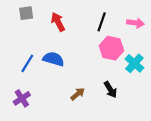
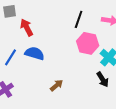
red arrow: (58, 22) -> (27, 27), moved
black arrow: (110, 90) -> (103, 79), moved

